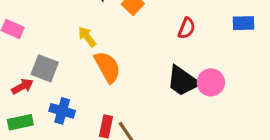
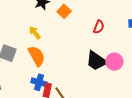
orange semicircle: (107, 67) -> (37, 56), moved
blue cross: (62, 111) -> (39, 82), moved

